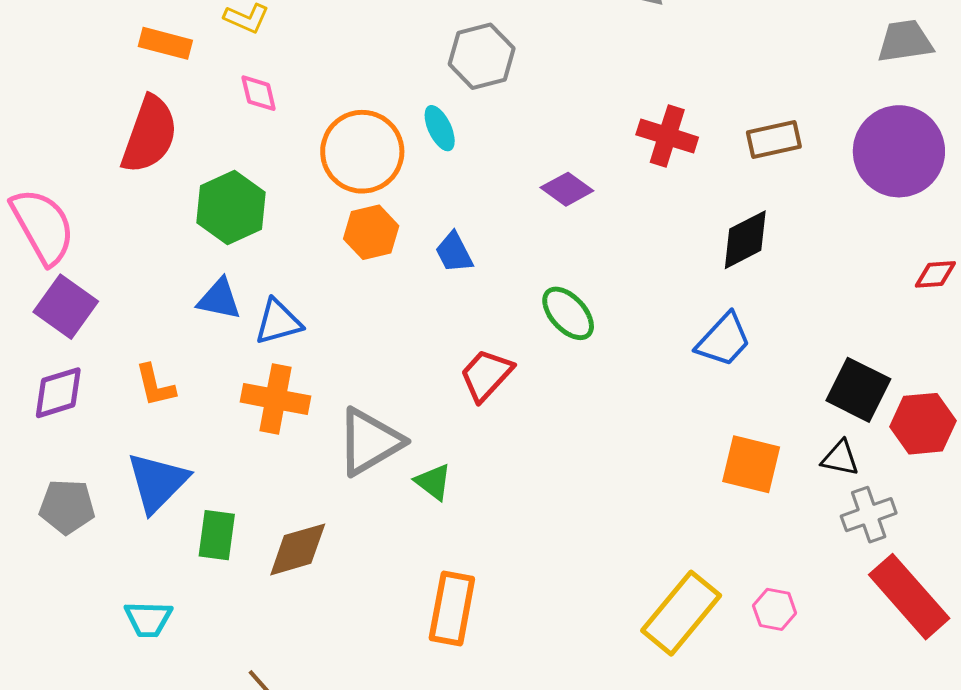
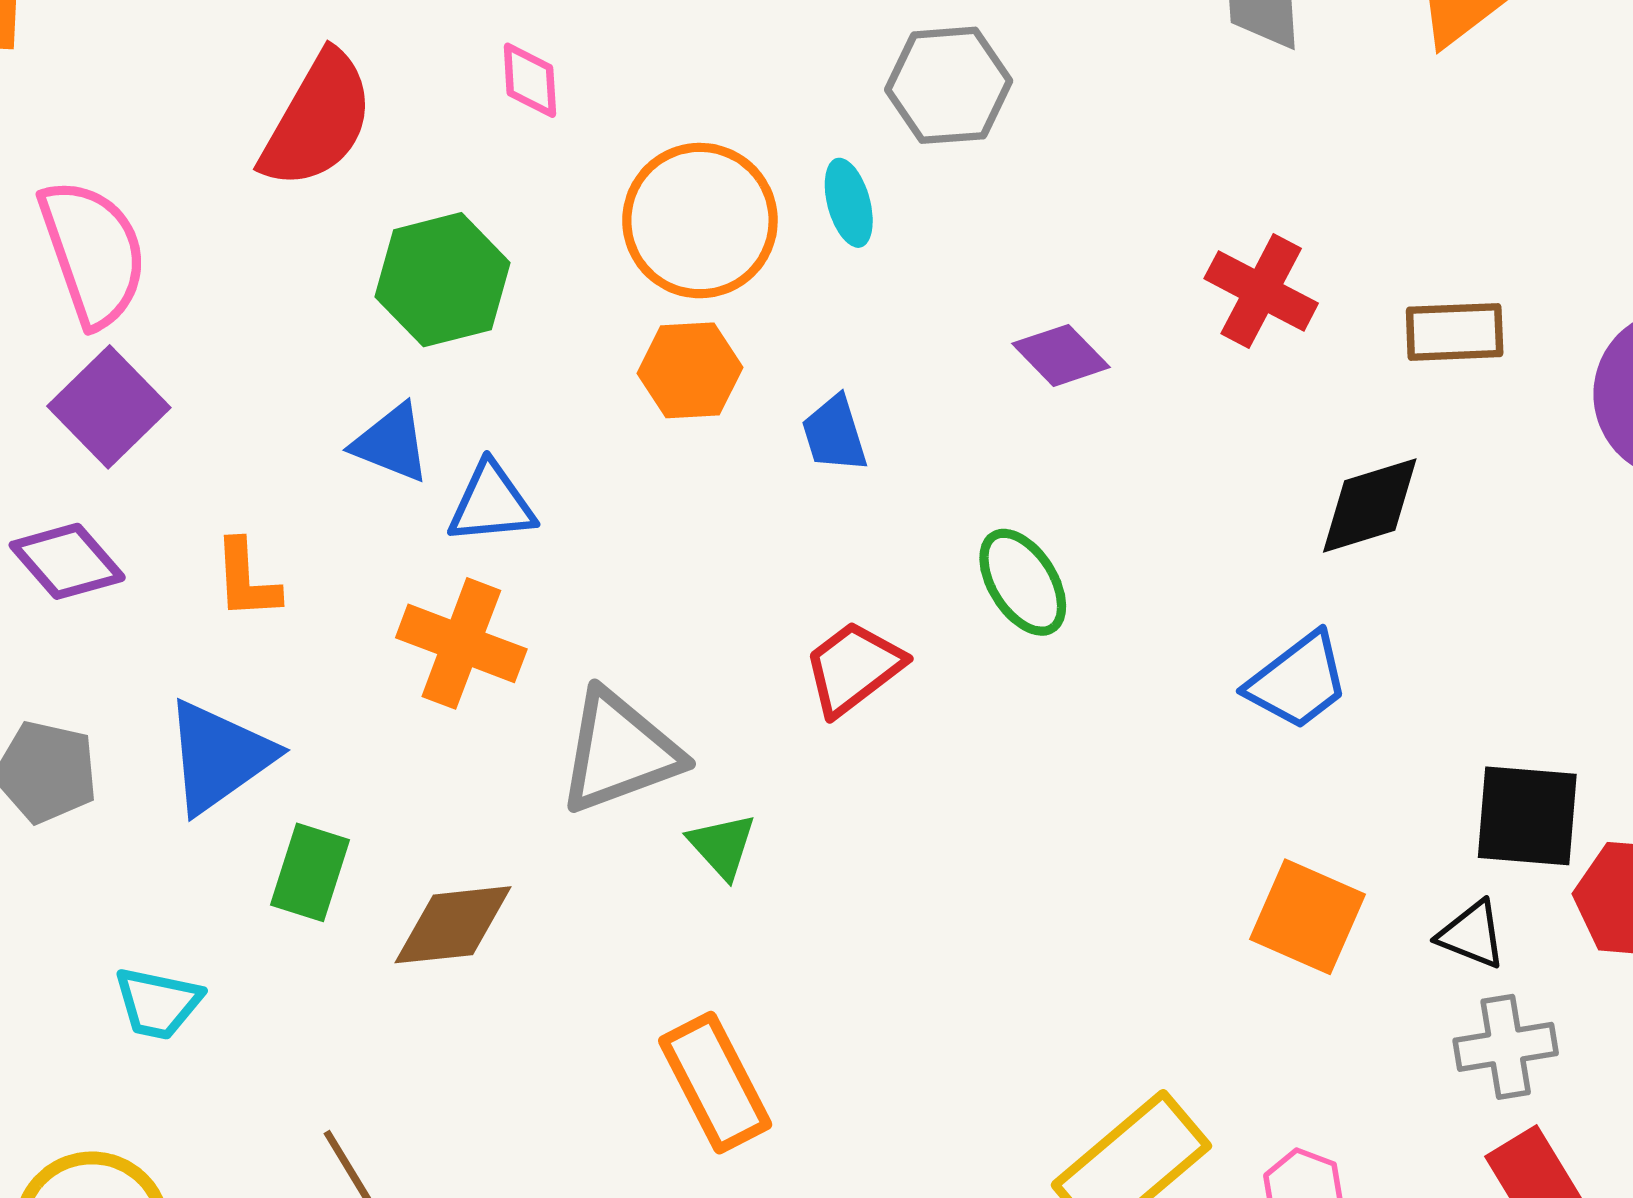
black square: (858, 390) -> (1527, 816), turned -32
purple diamond: (58, 393) -> (67, 561), turned 56
orange rectangle: (452, 609) -> (715, 1083), turned -48

